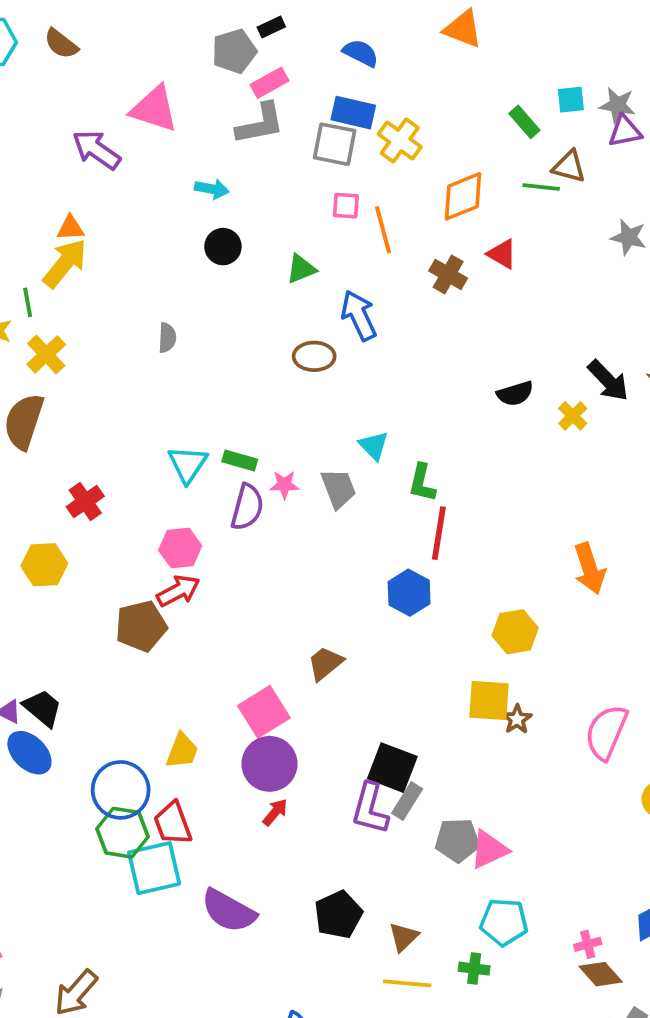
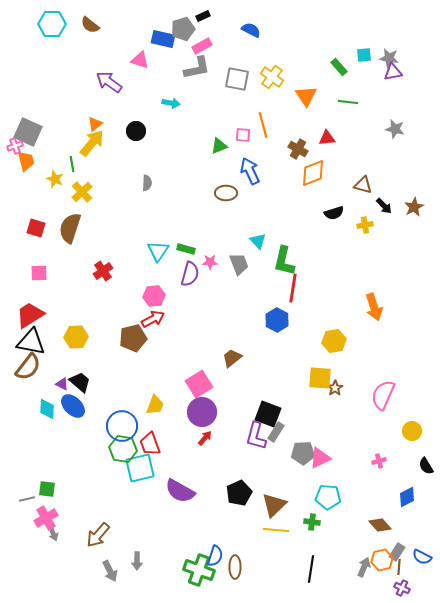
orange triangle: (463, 29) -> (306, 96), moved, turned 35
pink triangle: (154, 109) -> (140, 60), size x0.7
blue rectangle: (353, 113) -> (163, 39), moved
brown triangle: (569, 167) -> (363, 185), moved
orange diamond: (463, 196) -> (313, 173), moved
pink square: (346, 206) -> (243, 135), moved
orange triangle: (70, 228) -> (95, 124), turned -35
black circle: (223, 247) -> (136, 131), moved
red triangle: (502, 254) -> (327, 138), turned -36
black arrow: (608, 381) -> (384, 206), size x0.7
yellow cross: (573, 416) -> (365, 225), turned 35
green L-shape: (422, 483) -> (284, 261), size x1.4
yellow hexagon: (44, 565) -> (76, 337), moved
brown triangle: (403, 937) -> (274, 505), size x1.5
pink cross: (588, 944) -> (379, 461), moved

